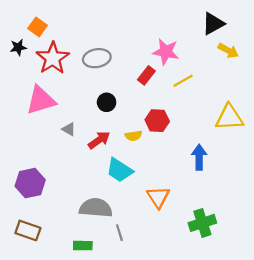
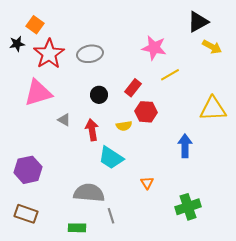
red rectangle: (146, 75) -> (133, 88), moved
red arrow: (99, 140) -> (92, 130), turned -65
orange triangle: (158, 197) -> (147, 183), size x0.6

